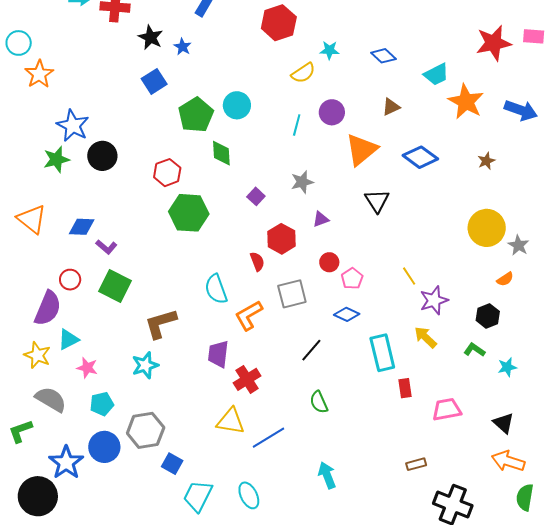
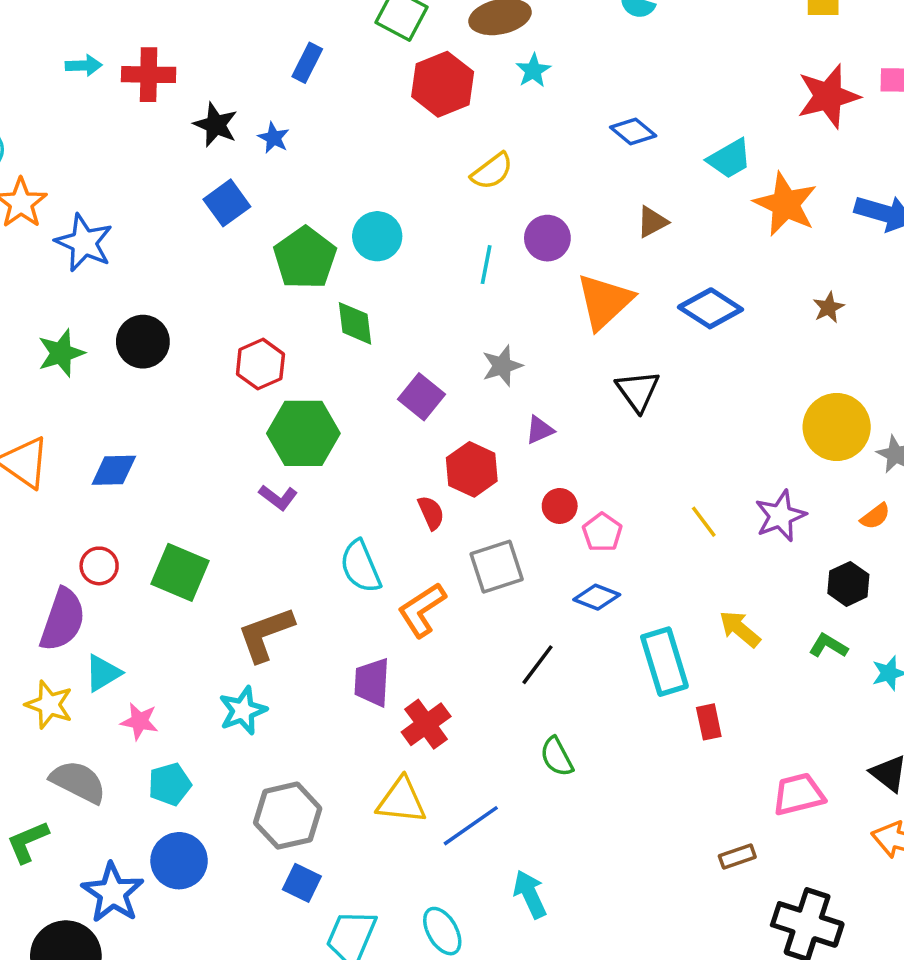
cyan star: (329, 50) -> (533, 71), moved, turned -30
blue star: (73, 126) -> (84, 243), moved
purple square: (256, 196) -> (421, 397), size x1.4
purple L-shape: (106, 247) -> (278, 497), moved
purple star: (434, 300) -> (780, 516), moved
pink trapezoid: (447, 409) -> (799, 794), moved
gray hexagon: (146, 430) -> (288, 816), moved
cyan arrow: (327, 475) -> (530, 894), moved

